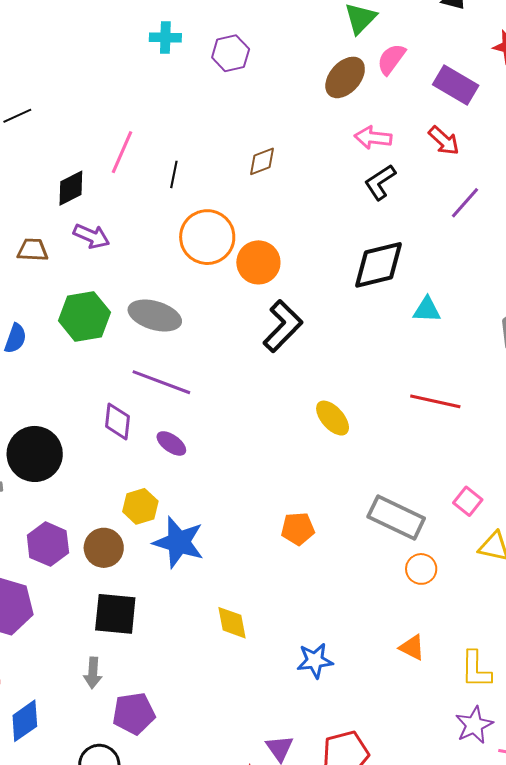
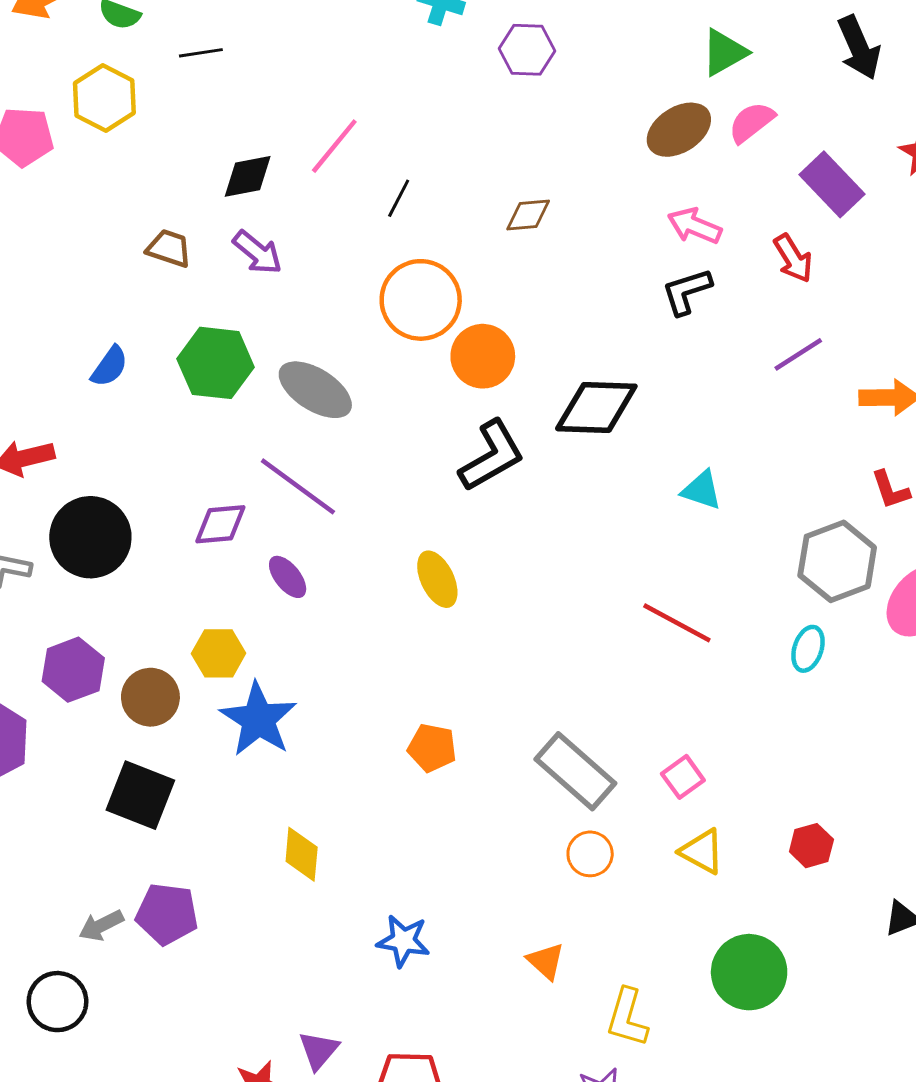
black diamond: (378, 265) -> (596, 407), moved
yellow ellipse: (333, 418) -> (437, 579), moved
purple diamond: (118, 421) -> (220, 524), turned 63
gray arrow: (93, 673) -> (101, 925), moved, turned 44
purple pentagon: (134, 713) -> (167, 914), moved

